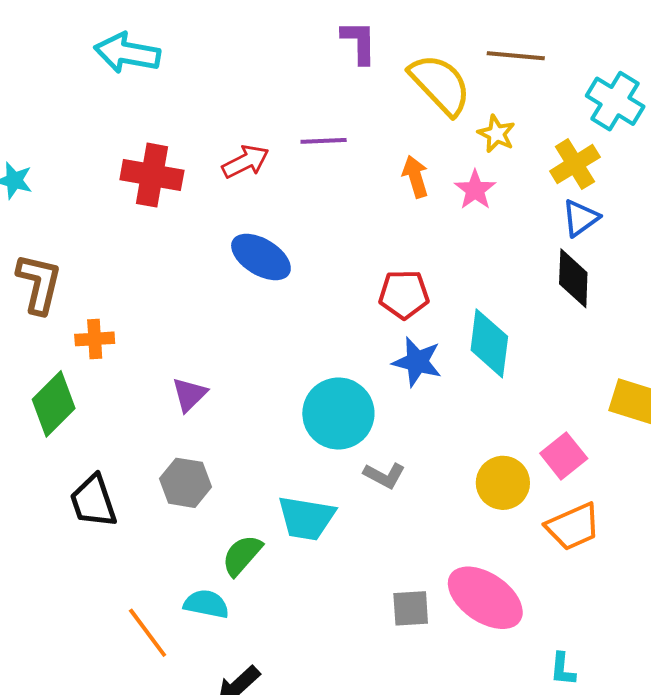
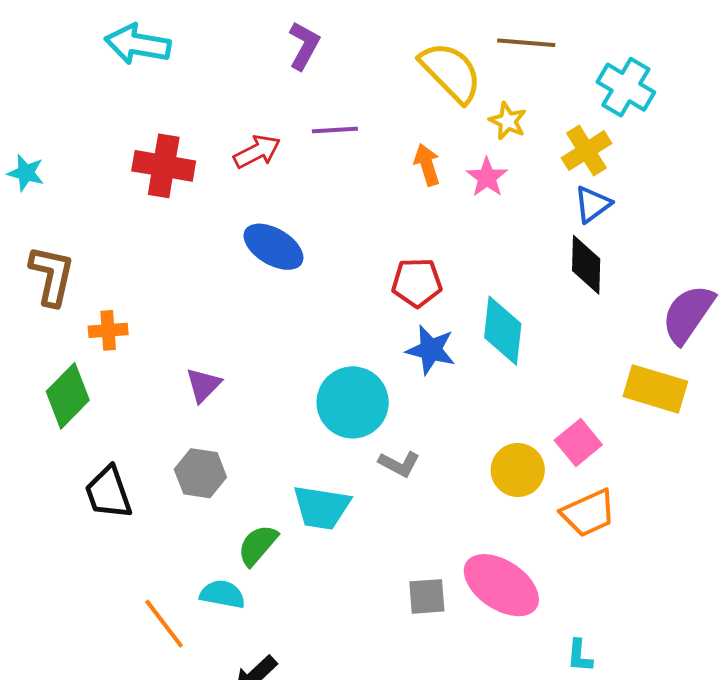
purple L-shape: (359, 42) -> (304, 46), moved, turned 30

